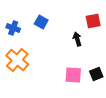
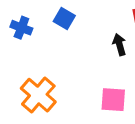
orange cross: (17, 60) -> (38, 95), moved

